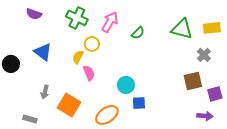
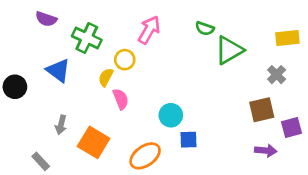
green cross: (77, 18) -> (87, 38), moved
green triangle: (182, 29) -> (229, 50), moved, turned -45
green semicircle: (138, 33) -> (205, 28), moved, turned 64
purple arrow: (205, 116) -> (266, 150), moved
gray rectangle: (30, 119) -> (41, 161), turned 32

